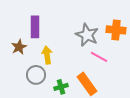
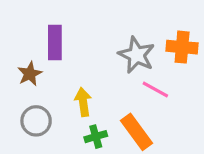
yellow arrow: (47, 55) -> (83, 102), moved
gray circle: (36, 75) -> (36, 121), moved

